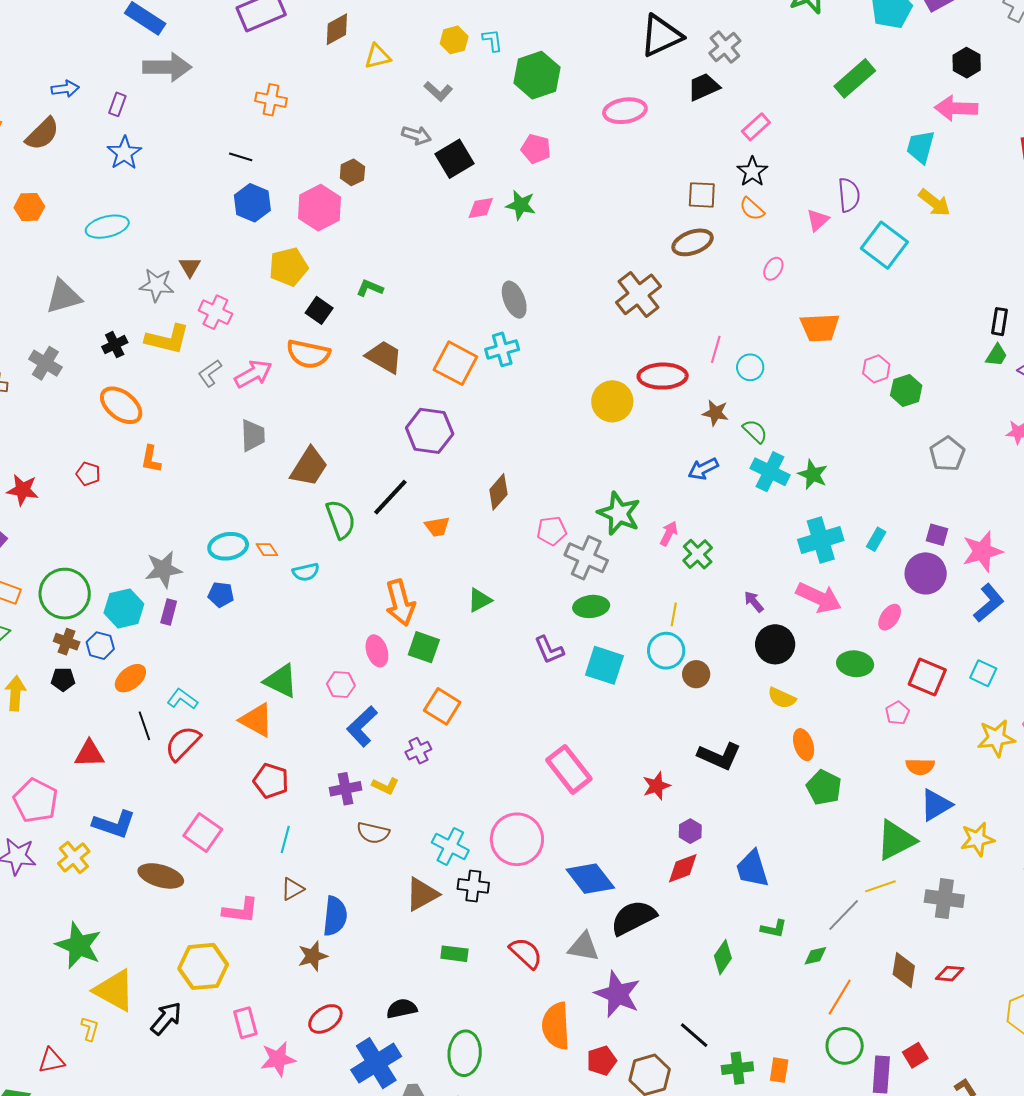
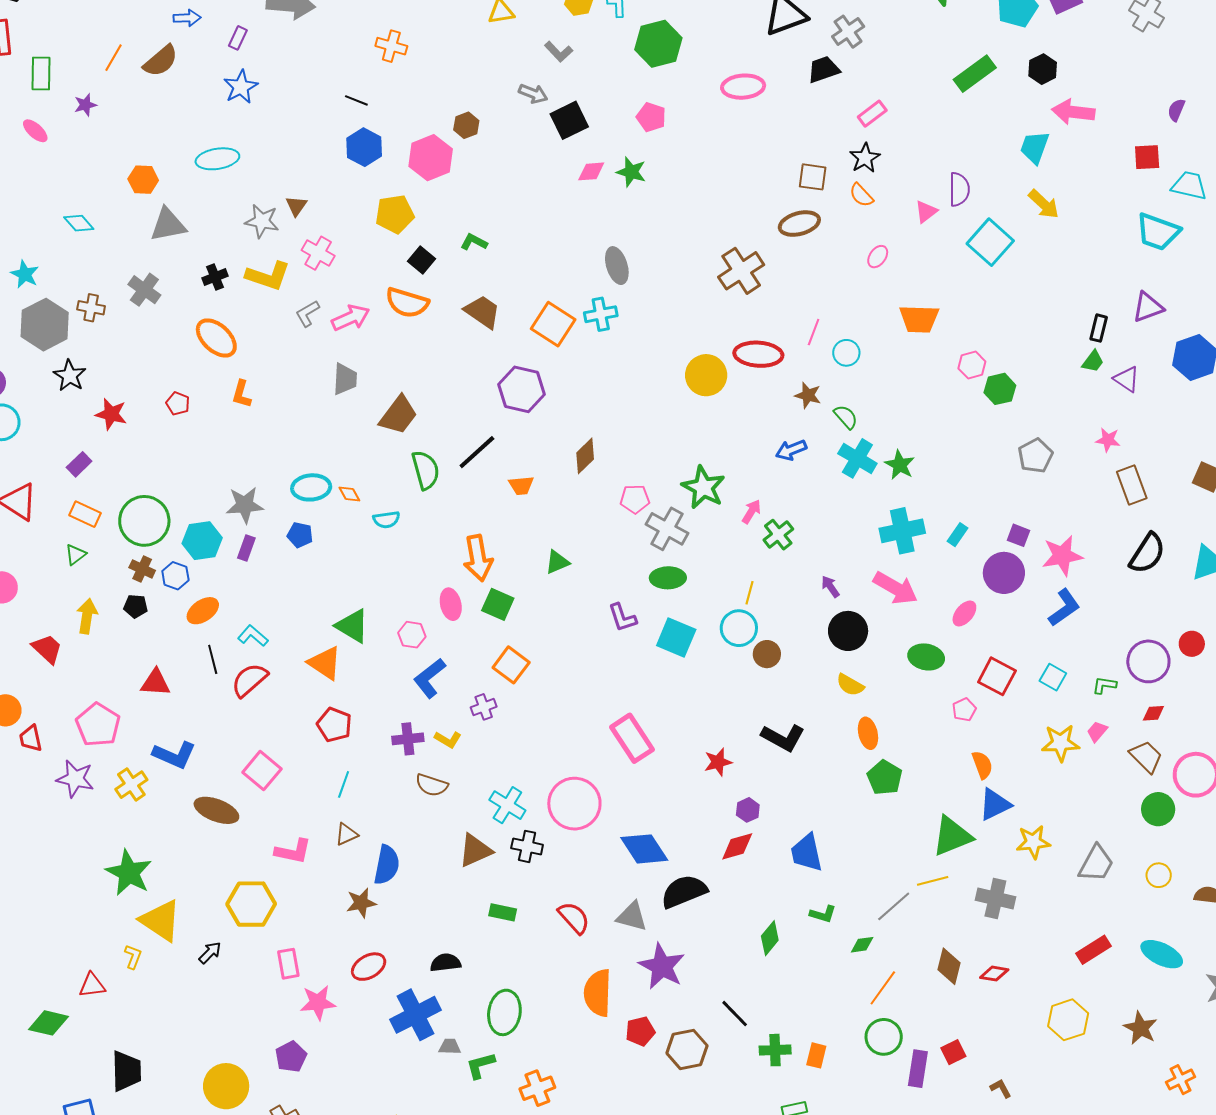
black hexagon: (967, 63) -> (1043, 69), moved
orange hexagon: (29, 207) -> (143, 180), moved
orange semicircle: (920, 767) -> (982, 765), turned -116
black arrow: (166, 1018) -> (210, 953), size x0.7

